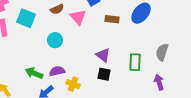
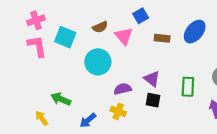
cyan circle: (55, 40) -> (98, 62), size x1.5
purple semicircle: (57, 71) -> (123, 89), moved
green arrow: (34, 73) -> (61, 99), moved

